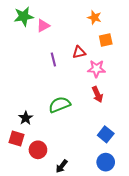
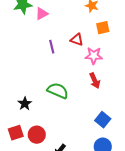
red triangle: (79, 52) -> (77, 40), turned 32
green semicircle: (60, 105) -> (58, 91), turned 45
red square: (16, 139) -> (16, 133), moved, turned -35

